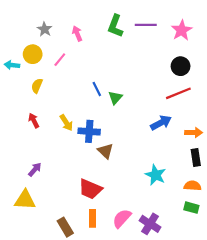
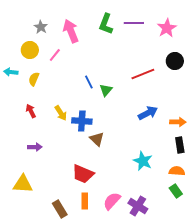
pink arrow: (77, 34) -> (71, 31), size x1.6
cyan arrow: (12, 65) -> (11, 72), moved
black circle: (181, 66) -> (175, 61), moved
red line: (178, 93) -> (143, 74), moved
purple arrow: (35, 169) -> (35, 147), moved, turned 48
green rectangle: (191, 208) -> (176, 191), turned 40

